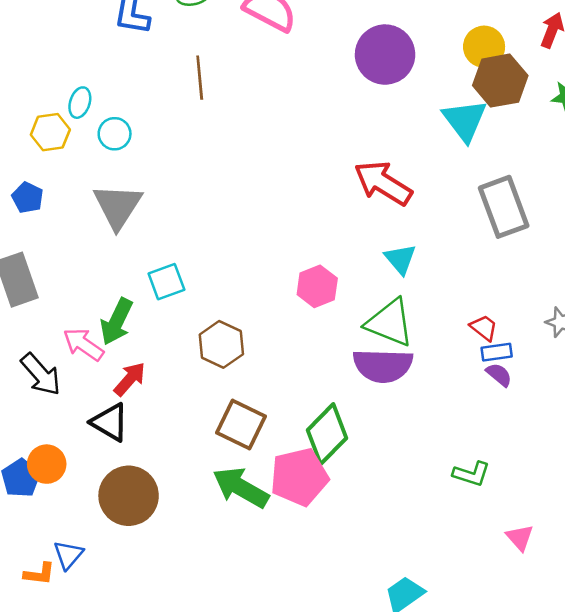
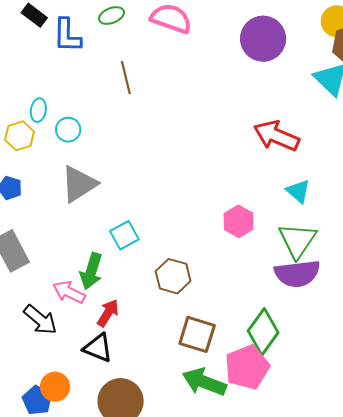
gray triangle: (118, 206) -> (79, 184), turned 33
green triangle: (390, 323) -> (297, 240), turned 51

